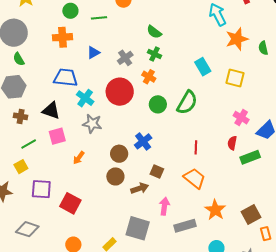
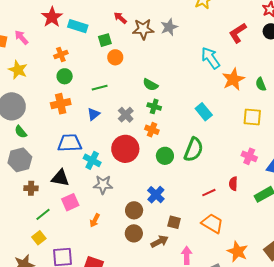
green line: (99, 18) -> (100, 88), moved
yellow square: (235, 78) -> (252, 117), moved
red semicircle: (232, 143) -> (233, 184), moved
red line: (196, 147) -> (209, 193), turned 72

